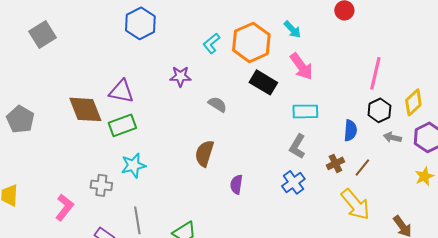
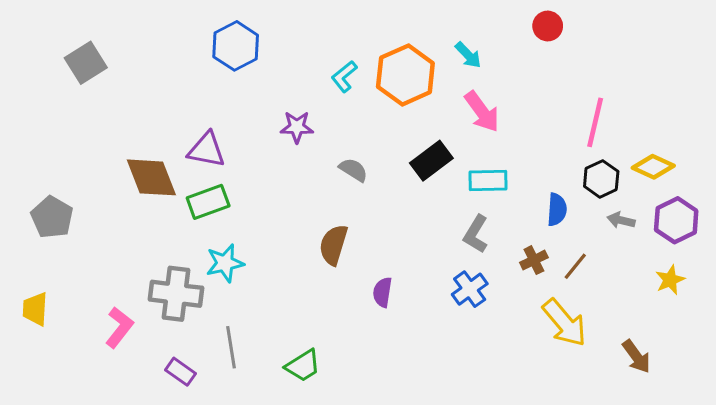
black rectangle: (263, 82) -> (431, 161), moved, turned -68
yellow diamond: (413, 102) -> (653, 167), turned 68
gray pentagon: (20, 119) -> (52, 217), moved
gray cross: (101, 185) -> (176, 294), size x1.6

